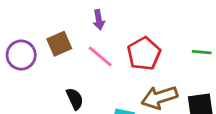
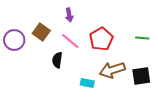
brown square: (59, 44) -> (41, 32), turned -30
black semicircle: (75, 99) -> (57, 60), moved, turned -147

